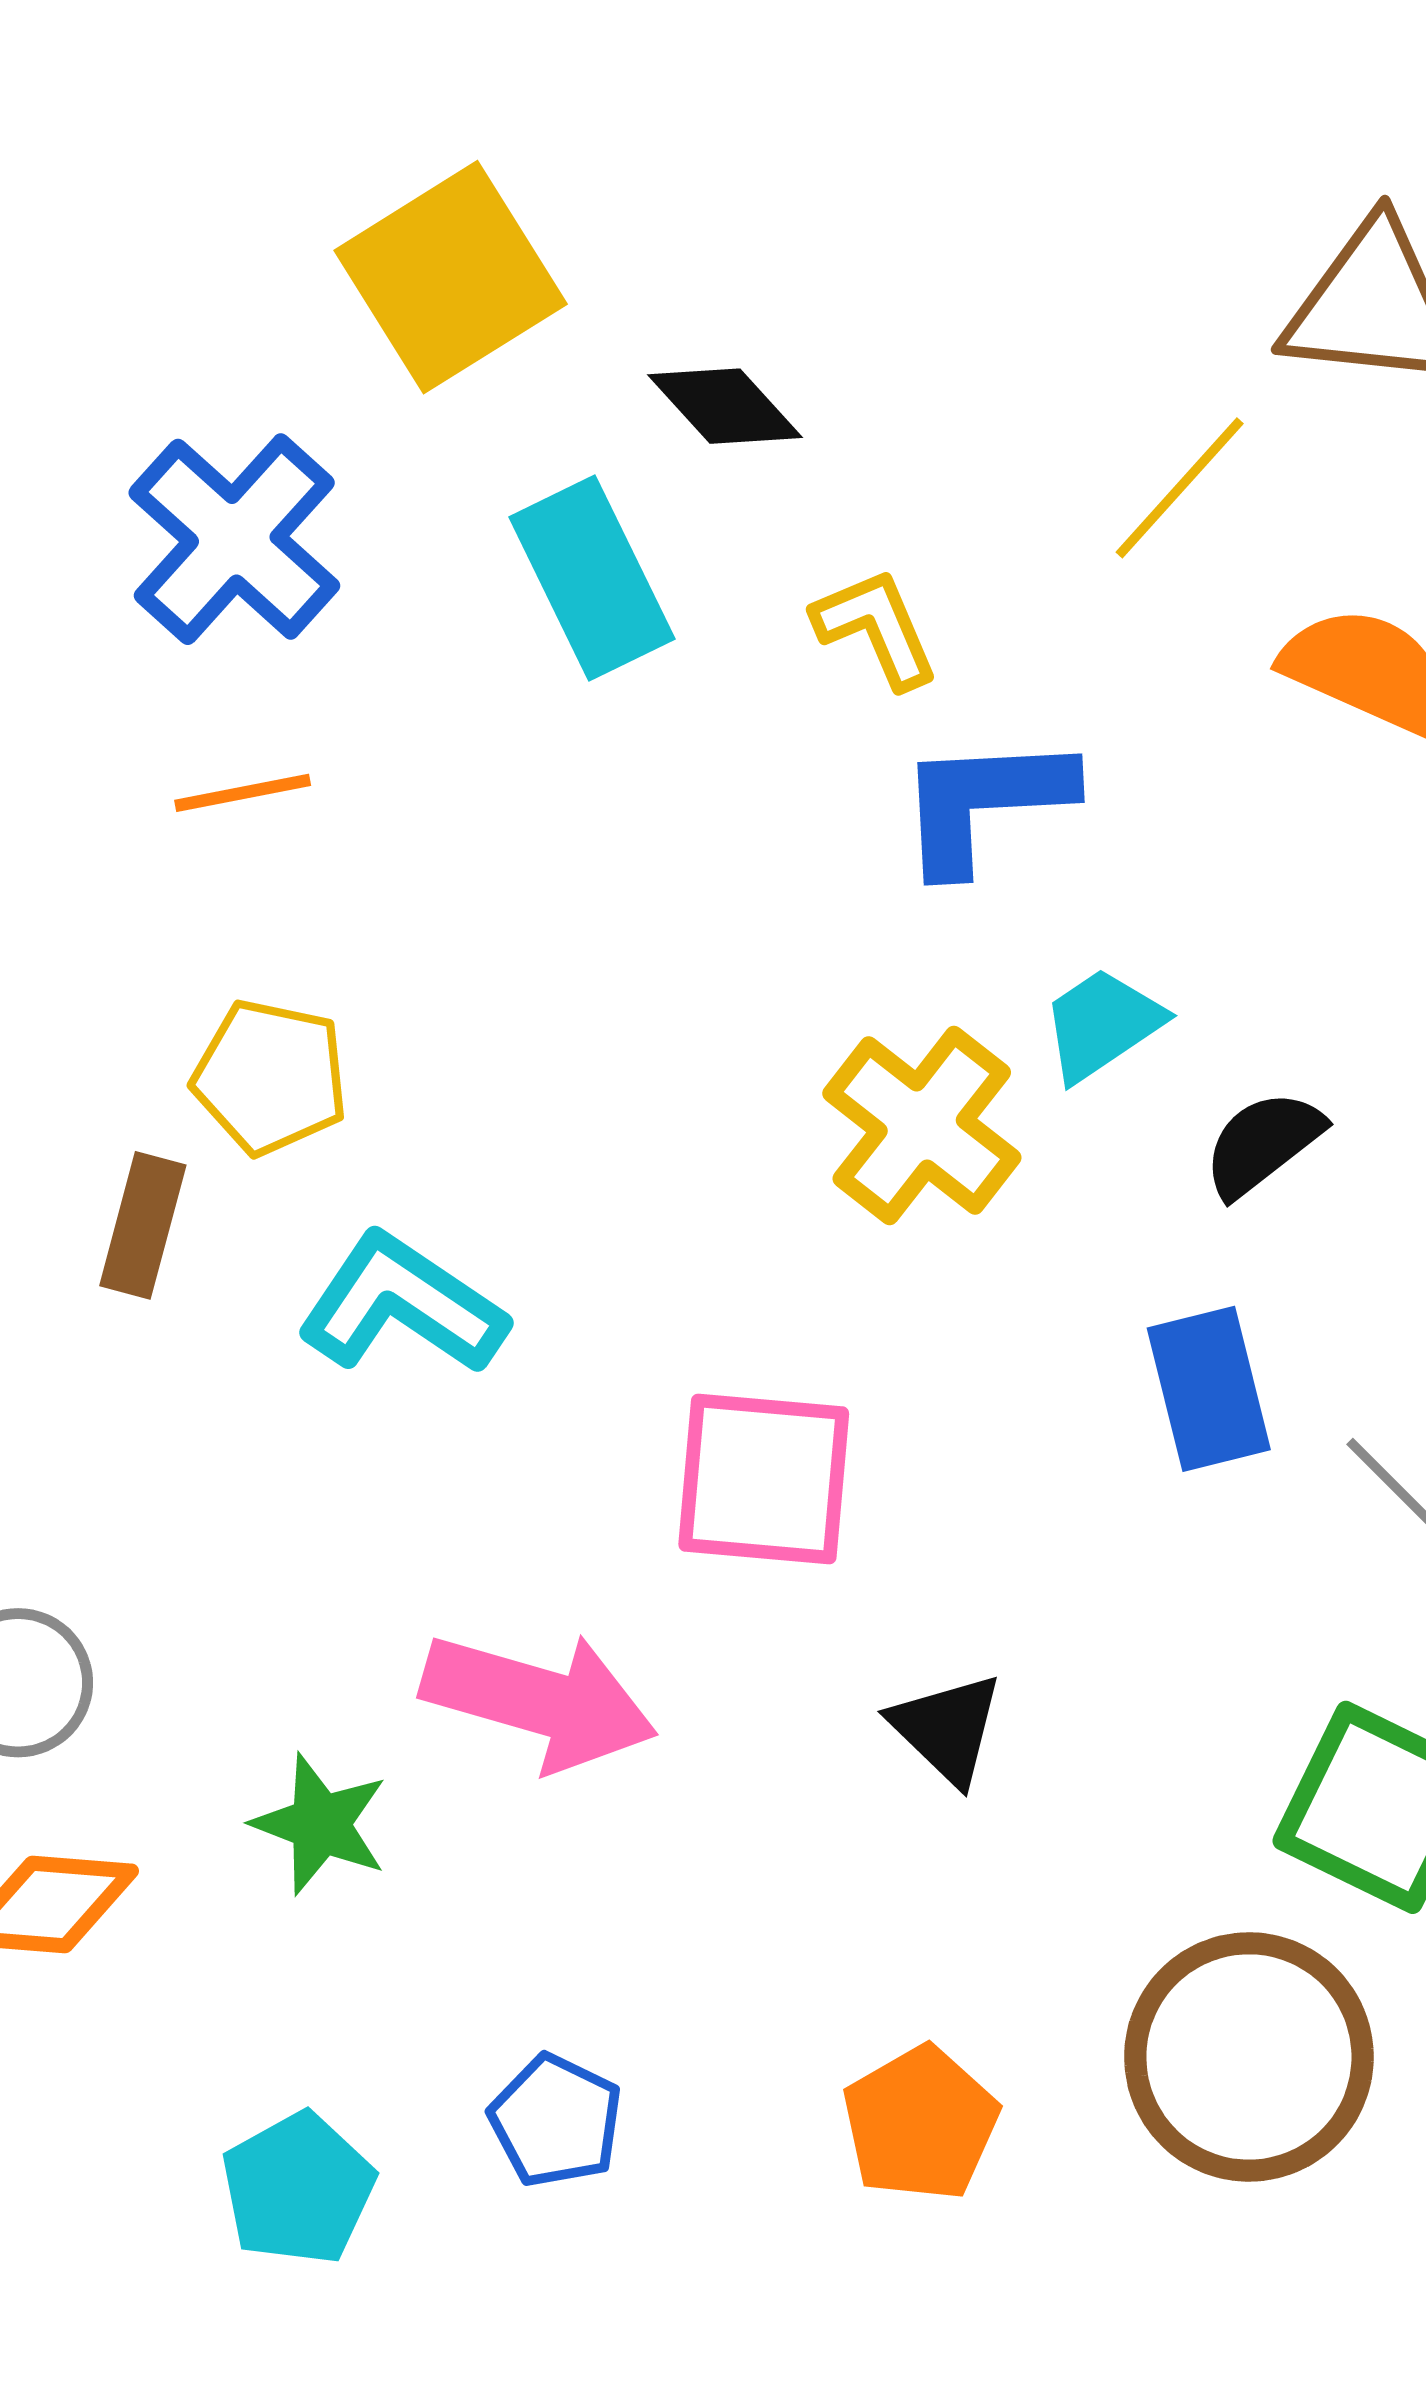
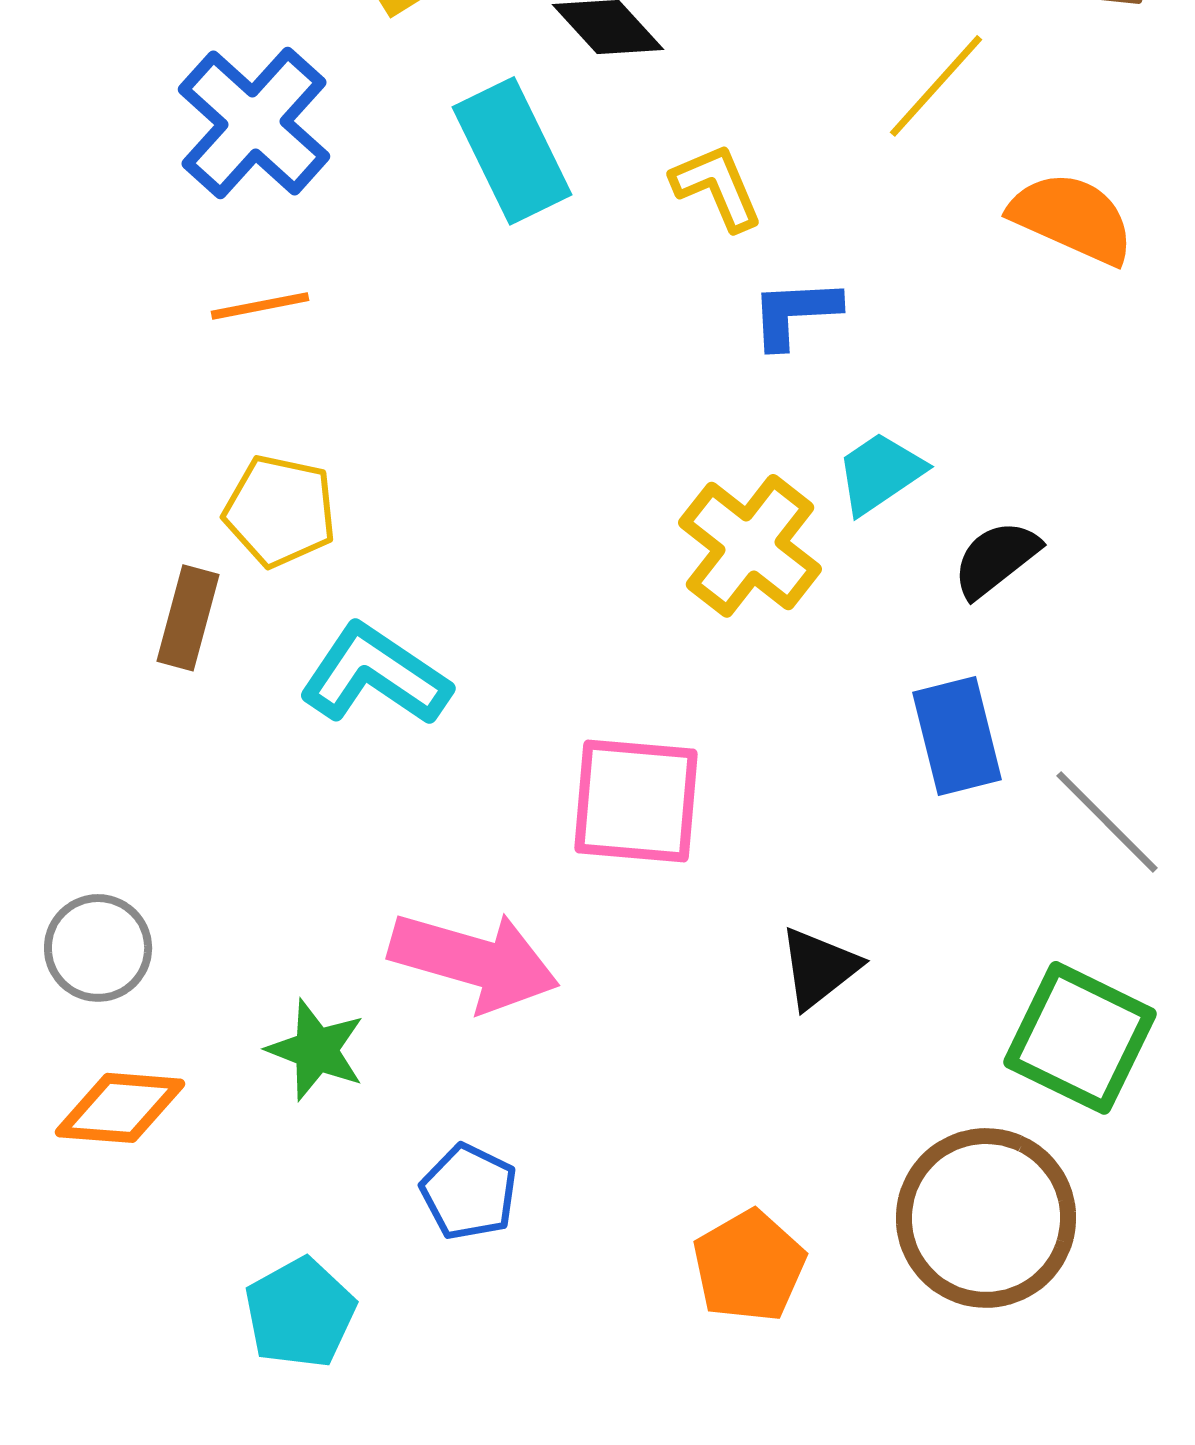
blue L-shape: (984, 803) -> (795, 313), size x0.7
black triangle: (947, 1728) -> (819, 968), moved, turned 38
blue pentagon: (556, 2121) -> (469, 1192), moved

